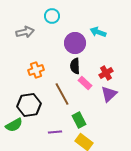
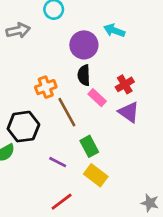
orange cross: (36, 70) -> (46, 87), moved
purple triangle: (109, 94) -> (129, 112), turned -42
purple line: (55, 132) -> (58, 162), turned 32

